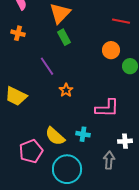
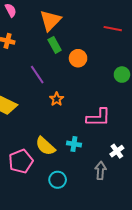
orange circle: (111, 50) -> (78, 58), moved
white cross: (125, 141) -> (117, 151), turned -32
cyan circle: (67, 169) -> (58, 180), size x0.6

